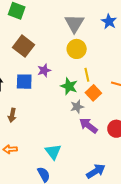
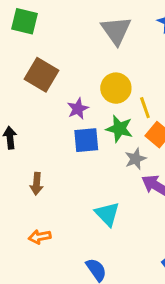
yellow circle: (77, 49) -> (116, 88), moved
blue square: (24, 82) -> (86, 140), moved
cyan triangle: (53, 152) -> (107, 214), moved

